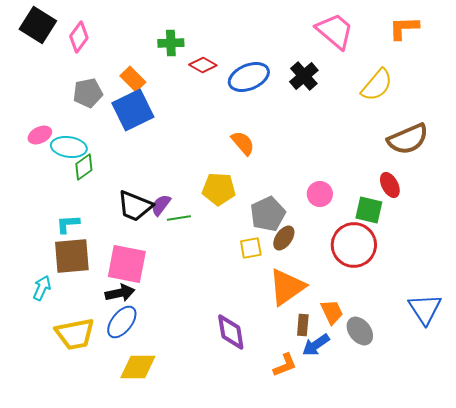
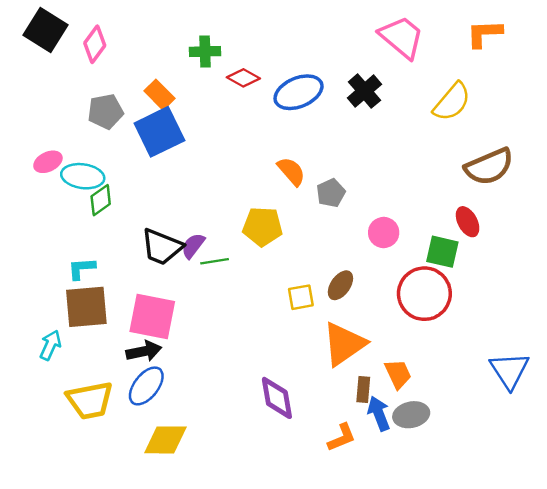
gray pentagon: (268, 214) -> (331, 193), moved, size x0.7
gray ellipse: (360, 331) -> (411, 415), moved, turned -64
blue arrow: (316, 345) -> (379, 414), turned 104

